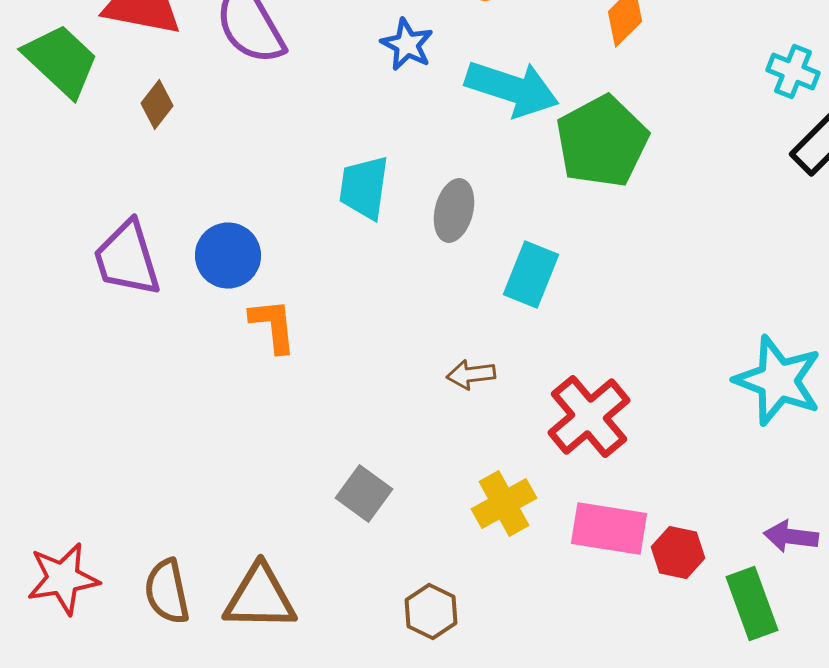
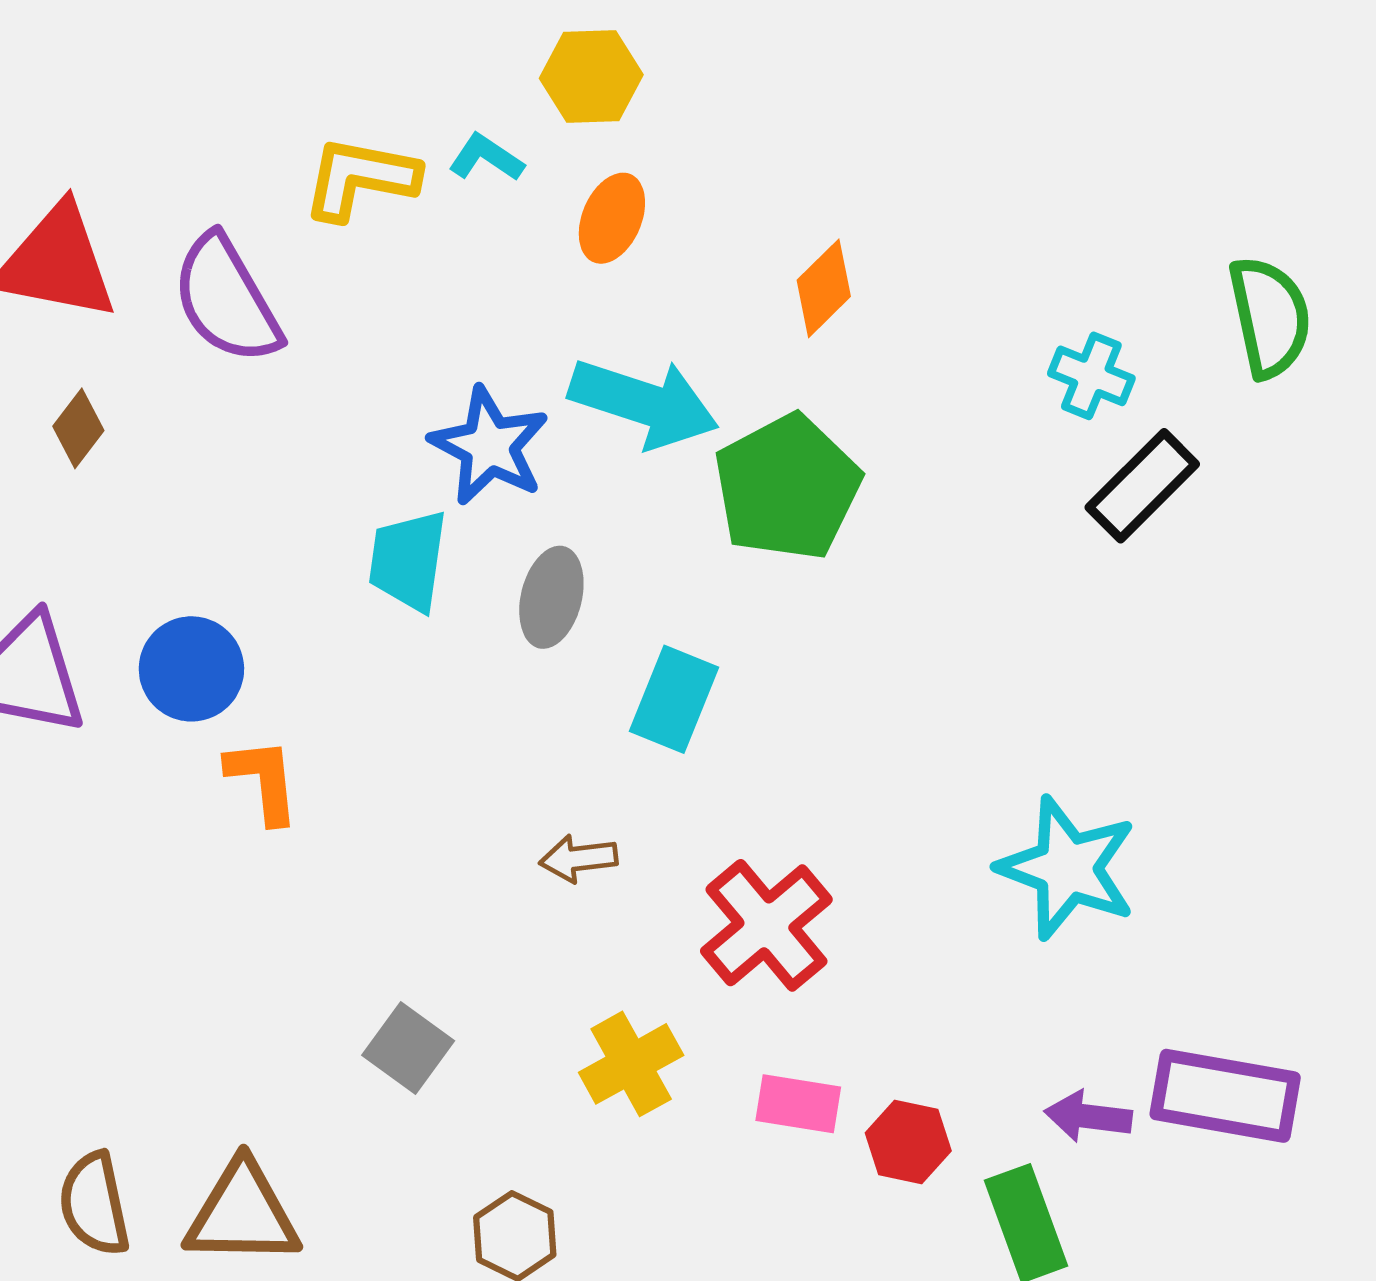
blue star: (407, 44) -> (489, 446), moved, size x1.4
pink rectangle: (609, 528) -> (798, 1104), size x0.7

